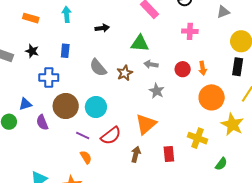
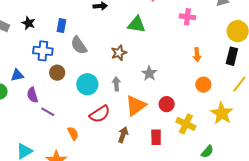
gray arrow: (151, 64) -> (116, 84), moved, turned 72
gray semicircle: (98, 68) -> (79, 45), moved
red circle: (183, 69) -> (167, 104), moved
orange circle: (212, 97) -> (203, 85), size x0.6
brown circle: (66, 106) -> (57, 73), moved, size x0.6
purple line: (83, 135) -> (48, 112), moved

